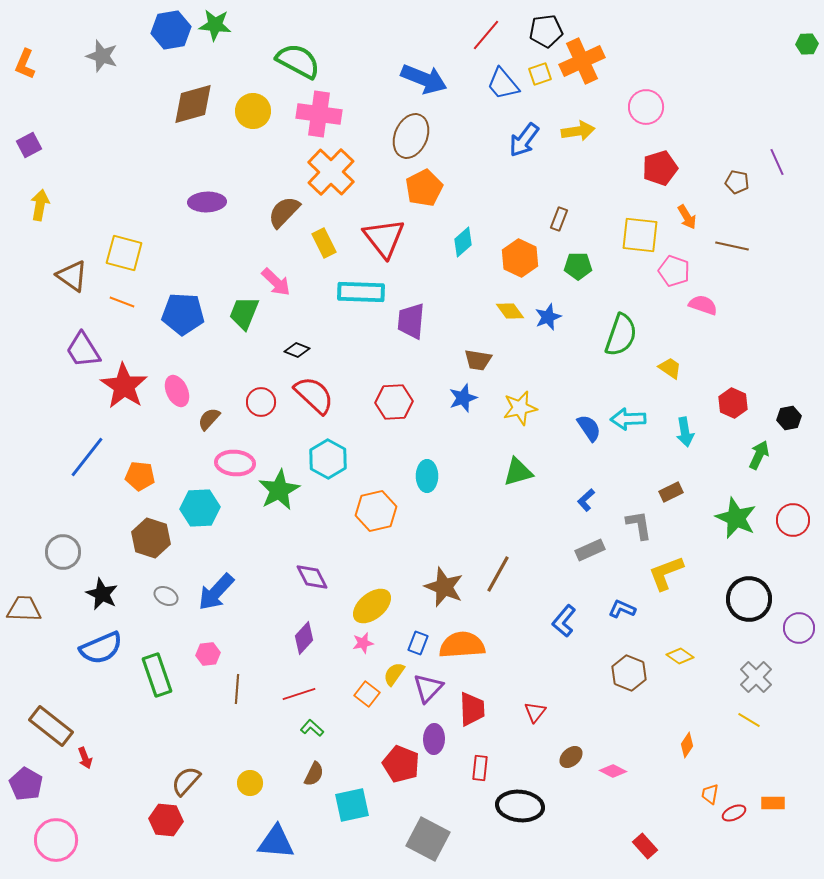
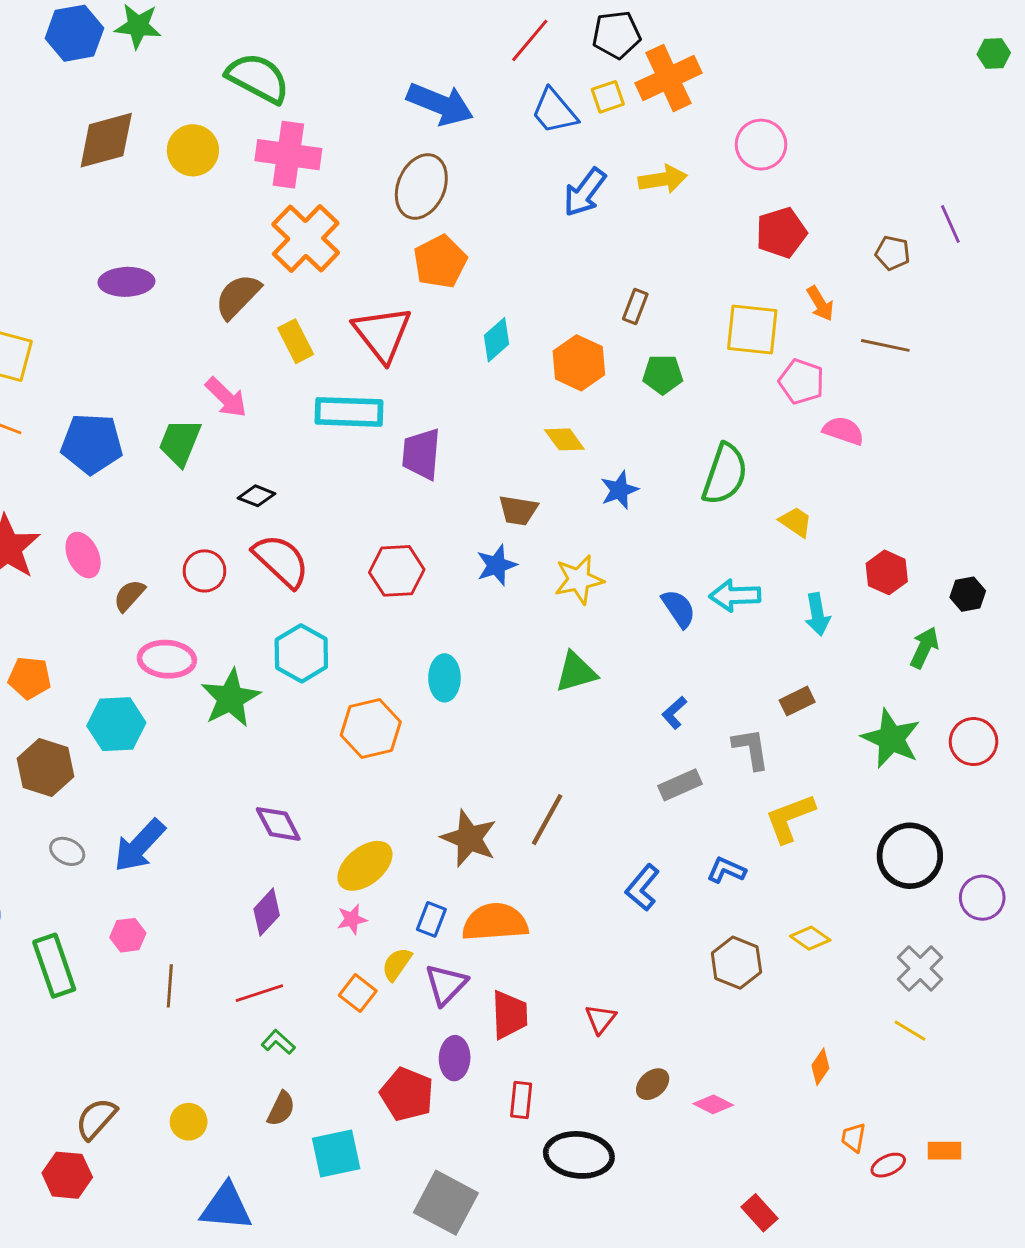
blue star: (548, 317) -> (619, 490), moved

